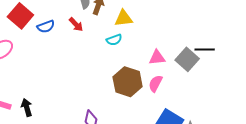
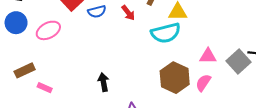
cyan semicircle: (114, 40) -> (166, 33), size x1.8
black arrow: (27, 107) -> (103, 82), moved

